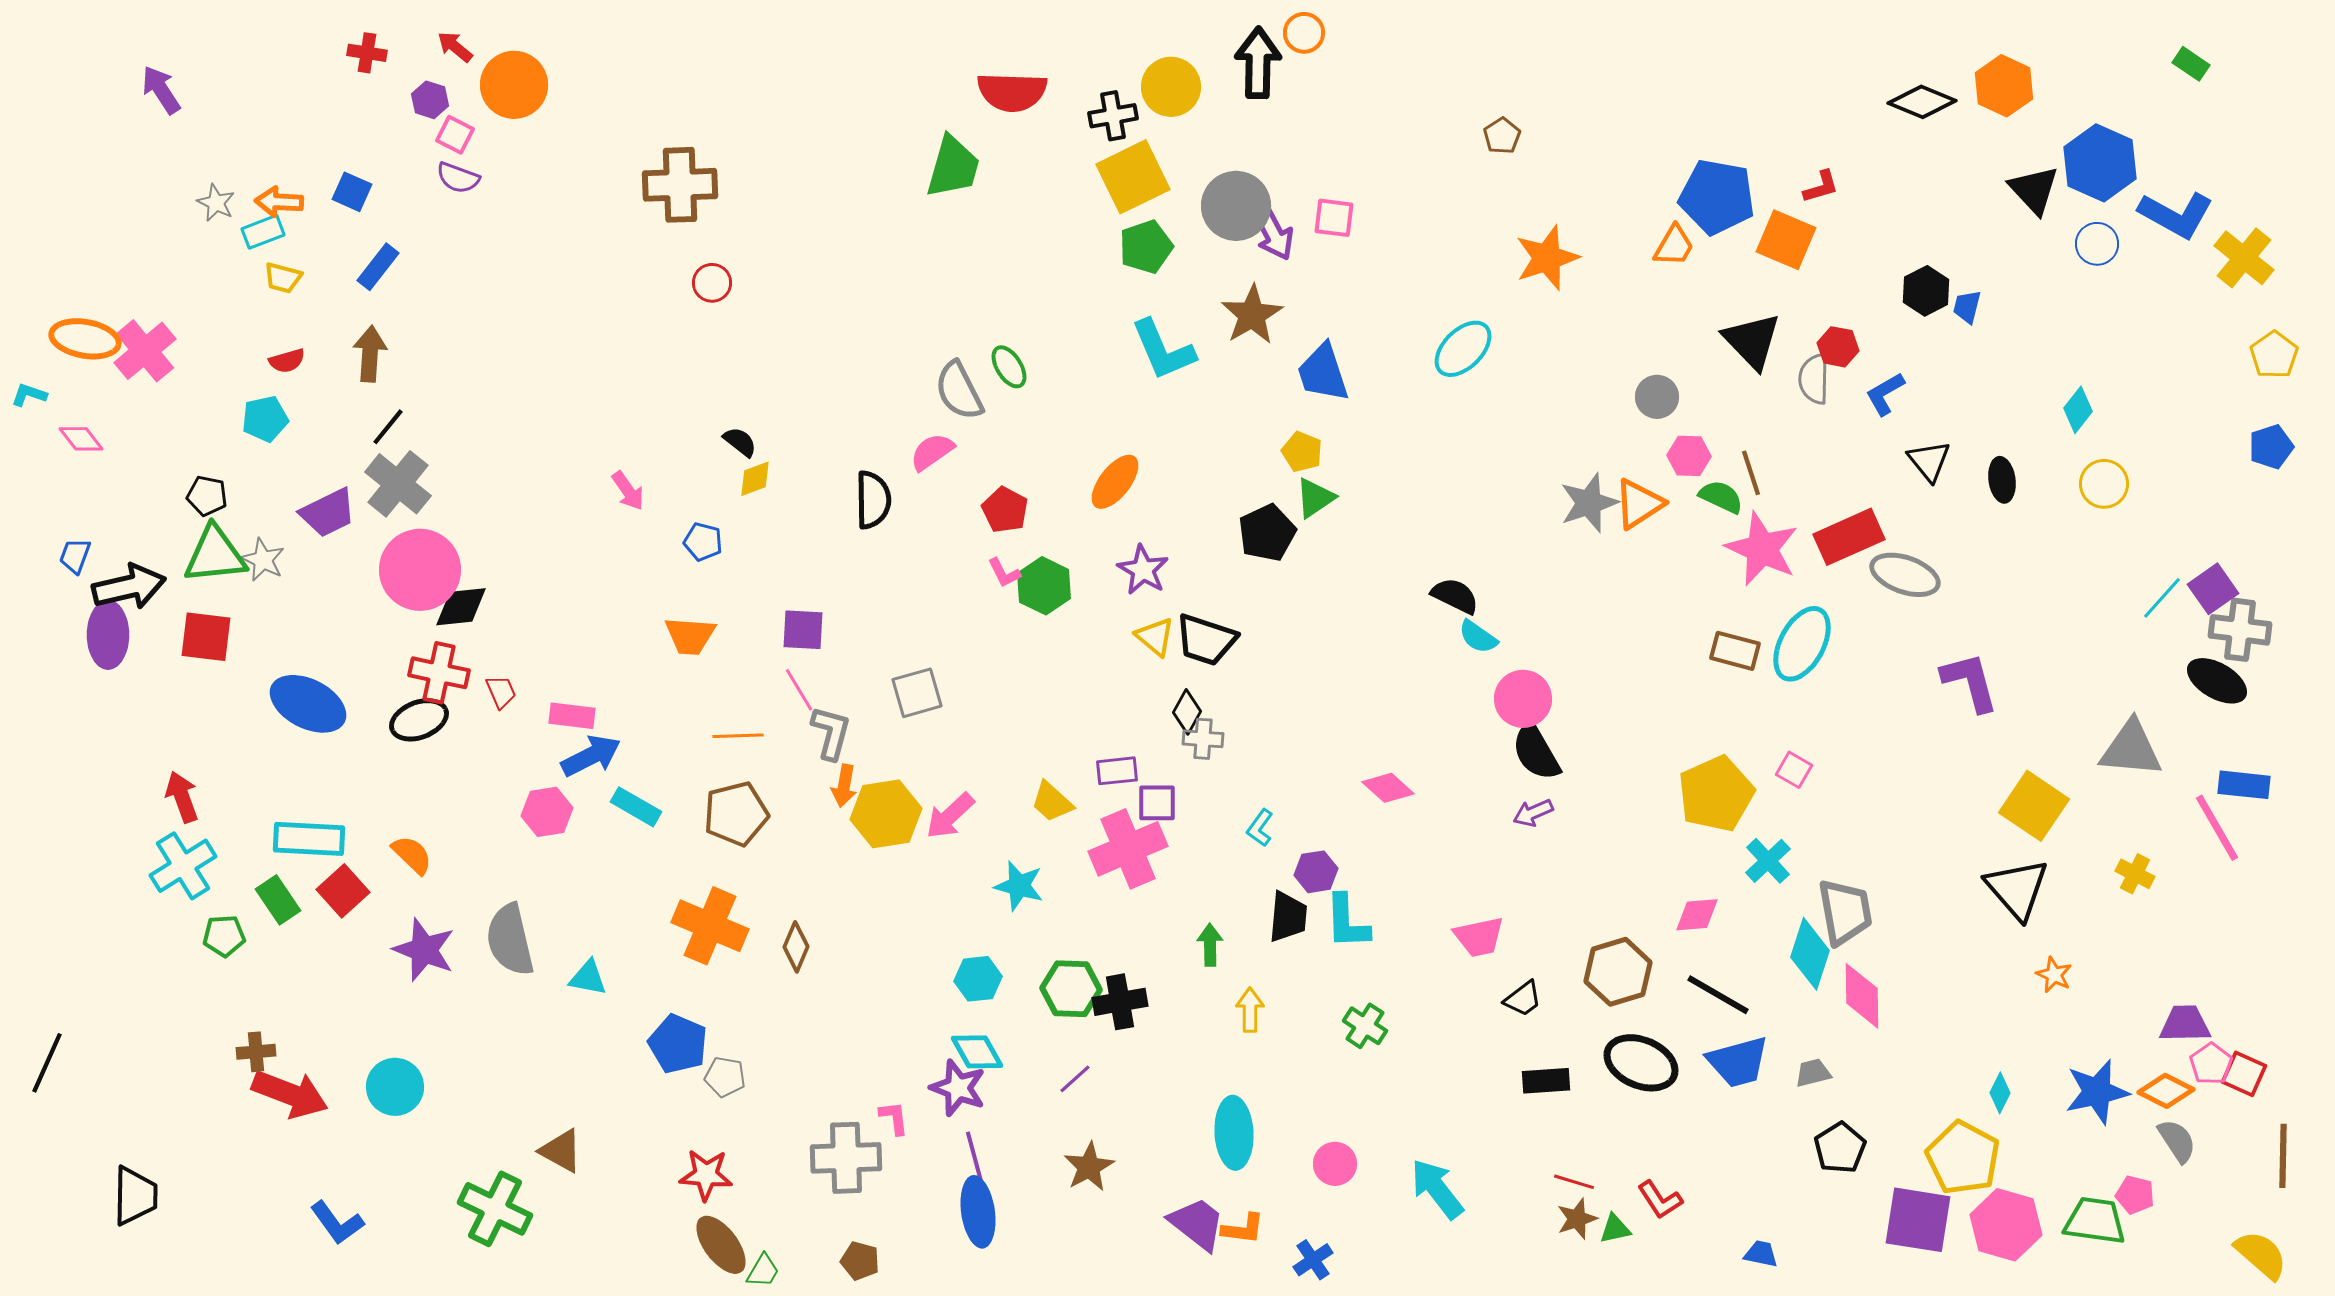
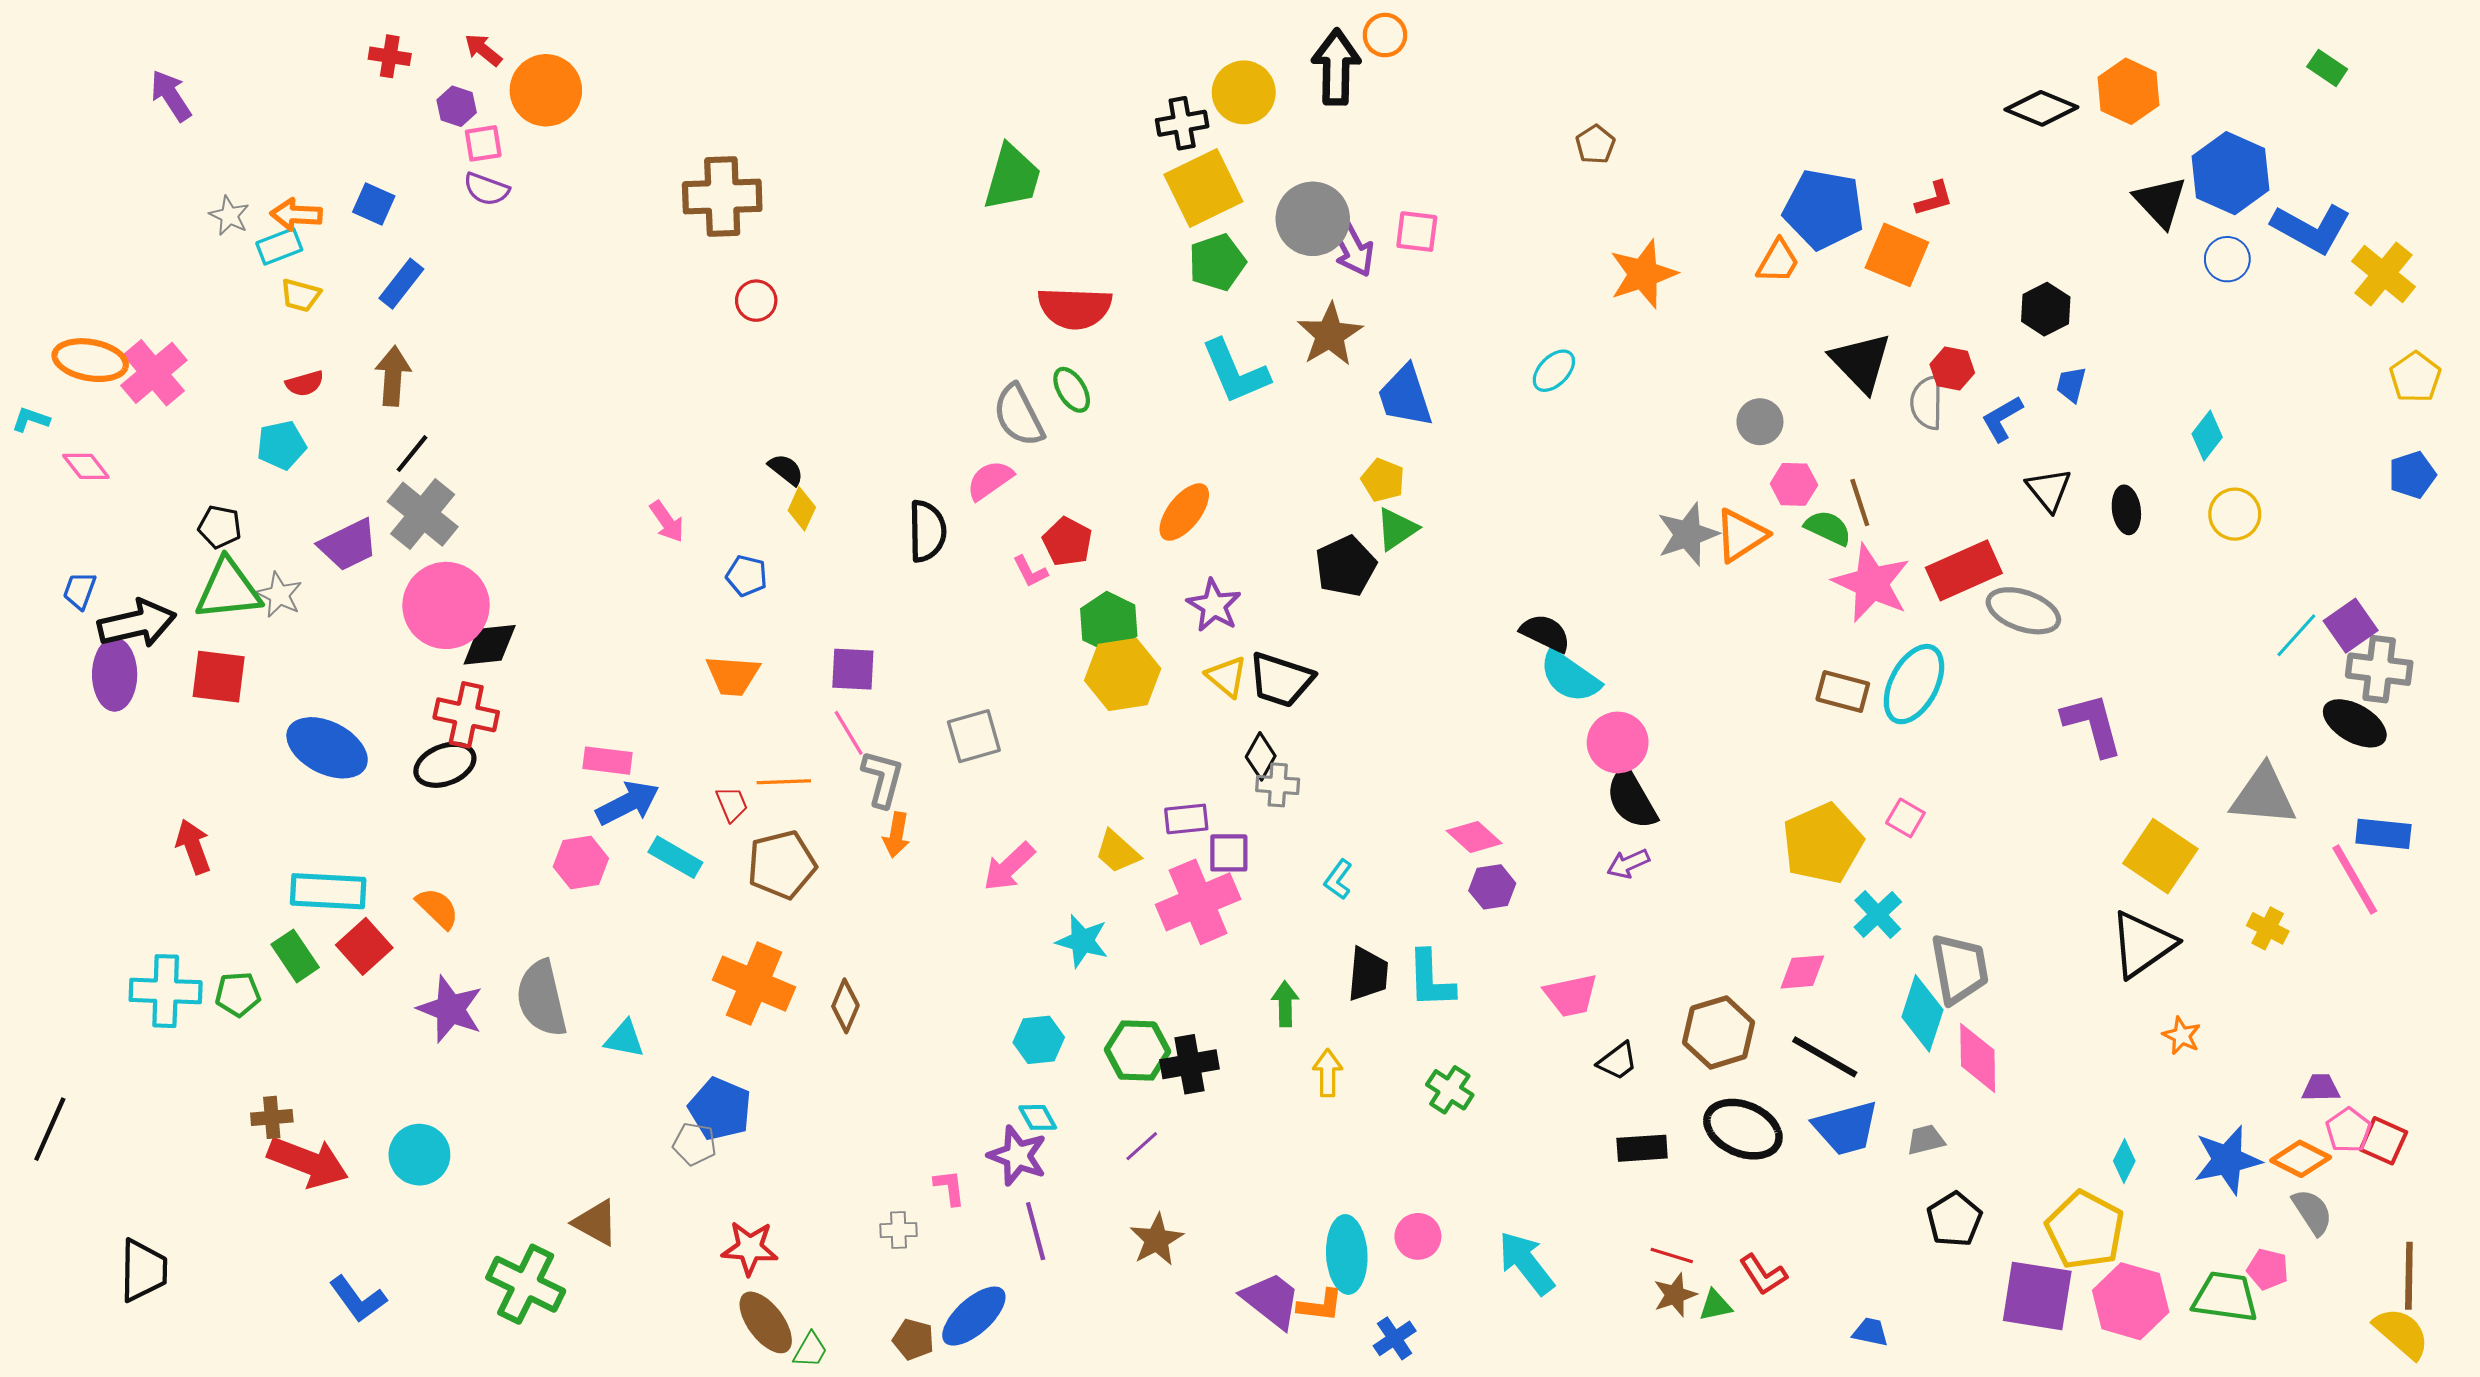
red semicircle: (1012, 92) -> (1075, 308), moved
pink square: (455, 135) -> (483, 143), turned -36
blue trapezoid: (1967, 307) -> (2071, 385), moved
cyan ellipse: (1463, 349) -> (1554, 371), size x0.7
yellow diamond: (755, 479) -> (802, 509), turned -45
pink L-shape: (1004, 573) -> (1030, 571), moved
cyan semicircle: (1478, 637) -> (1570, 677), size x1.5
red trapezoid: (501, 692) -> (732, 804), moved
yellow hexagon: (886, 814) -> (1123, 675), moved
cyan cross: (183, 866) -> (166, 991), moved, turned 34
purple hexagon: (1316, 872) -> (1492, 887), moved
black triangle: (2017, 889) -> (2142, 944), turned 36
purple trapezoid: (2185, 1024) -> (2321, 1088), size x0.7
cyan diamond: (977, 1052) -> (1038, 1117), size x0.7
gray pentagon: (725, 1077) -> (695, 1144), moved
cyan ellipse: (1234, 1133) -> (1347, 1254), moved
brown line: (2283, 1156) -> (2409, 1276), moved
gray cross: (846, 1158) -> (899, 1230), size x0.5
blue ellipse: (978, 1212) -> (974, 1316), moved, turned 56

